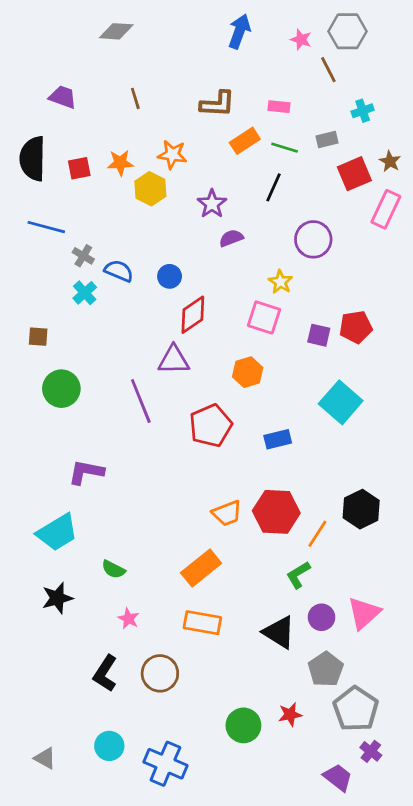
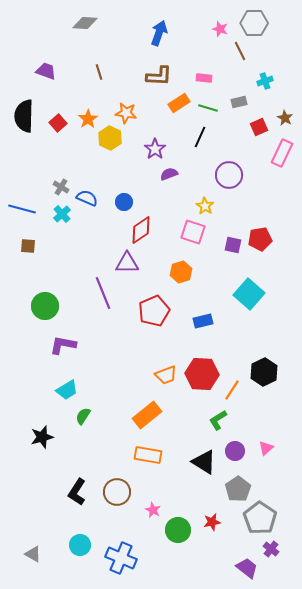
blue arrow: (239, 31) -> (159, 33), moved
orange star: (120, 163) -> (88, 119), turned -30
red square: (79, 168) -> (58, 123), turned -30
red square: (354, 174) -> (259, 127), size x0.7
blue line: (46, 227) -> (22, 209), moved
green circle: (61, 389) -> (45, 306), moved
cyan trapezoid: (57, 532) -> (67, 390), moved, size x0.7
green semicircle: (113, 569) -> (83, 416), turned 96
pink triangle: (364, 613) -> (266, 448), size x0.6
pink star: (128, 619) -> (153, 510), moved

